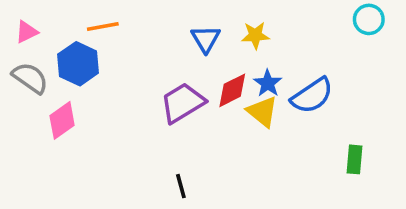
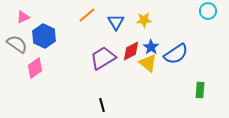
orange line: (103, 26) -> (87, 15), moved, turned -30
pink triangle: (27, 32) -> (23, 17), moved

